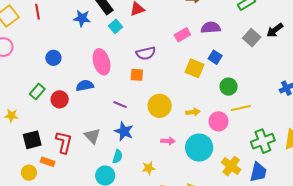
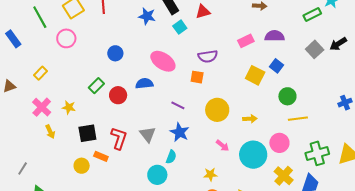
pink ellipse: (102, 62) -> (163, 61), turned -45
pink circle: (218, 121) -> (279, 143), moved
pink arrow: (168, 141) -> (223, 146), turned 32
yellow star: (149, 168) -> (210, 174), moved

